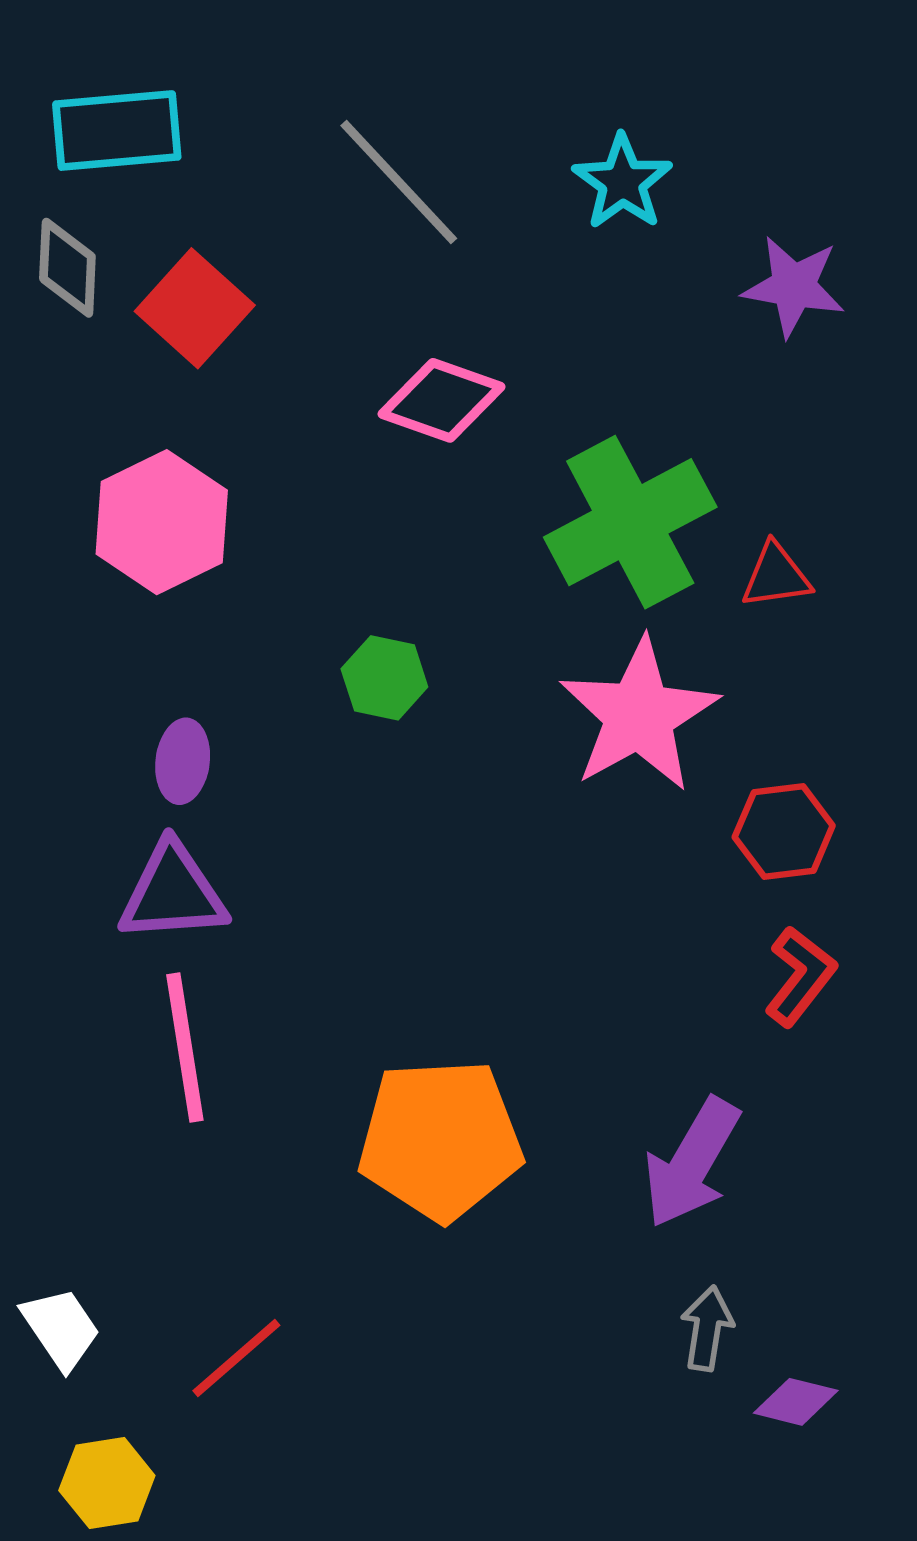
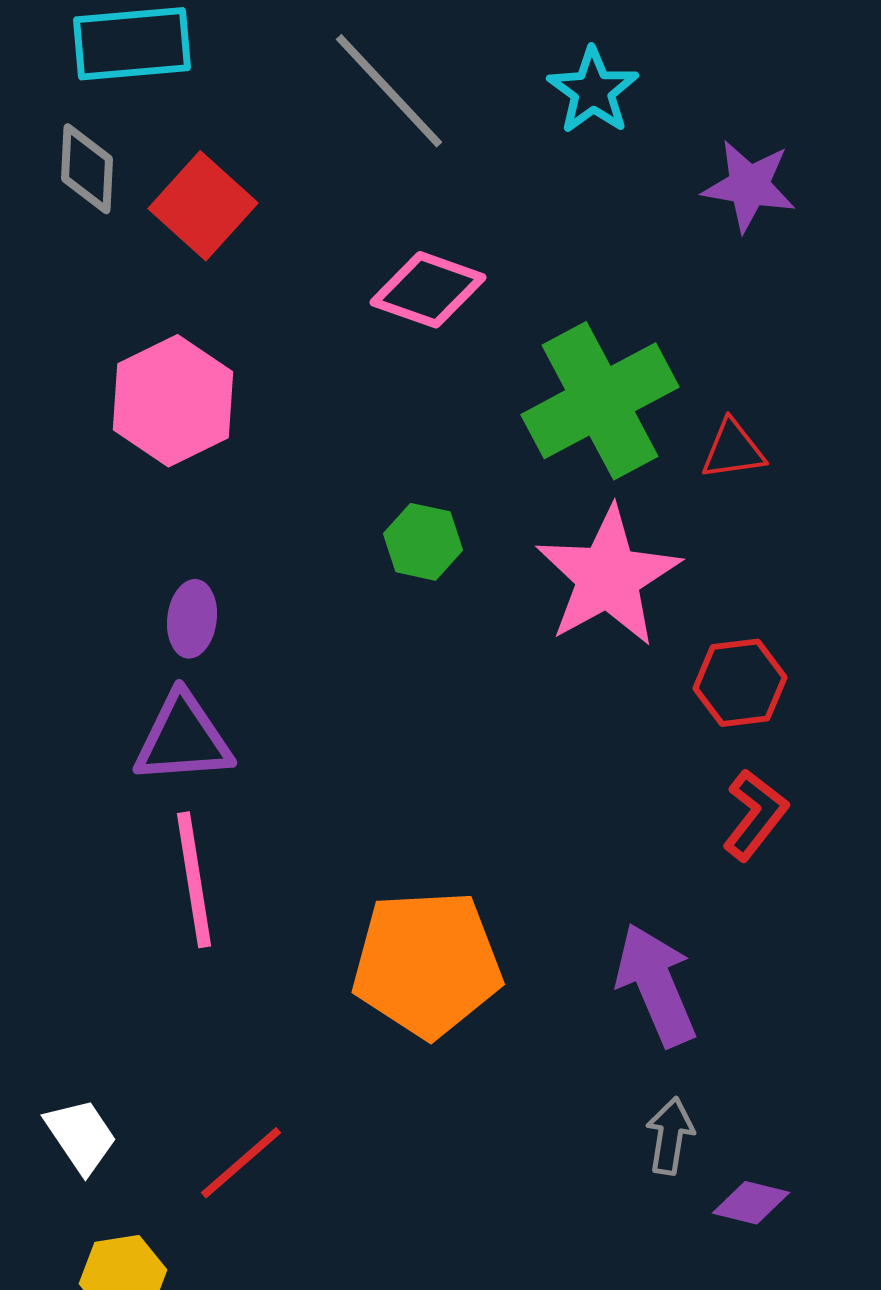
green hexagon: (384, 678) -> (423, 542), moved
purple arrow: (692, 1163) -> (656, 985), turned 127

